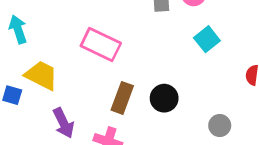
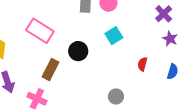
black circle: (164, 98) -> (78, 51), moved

